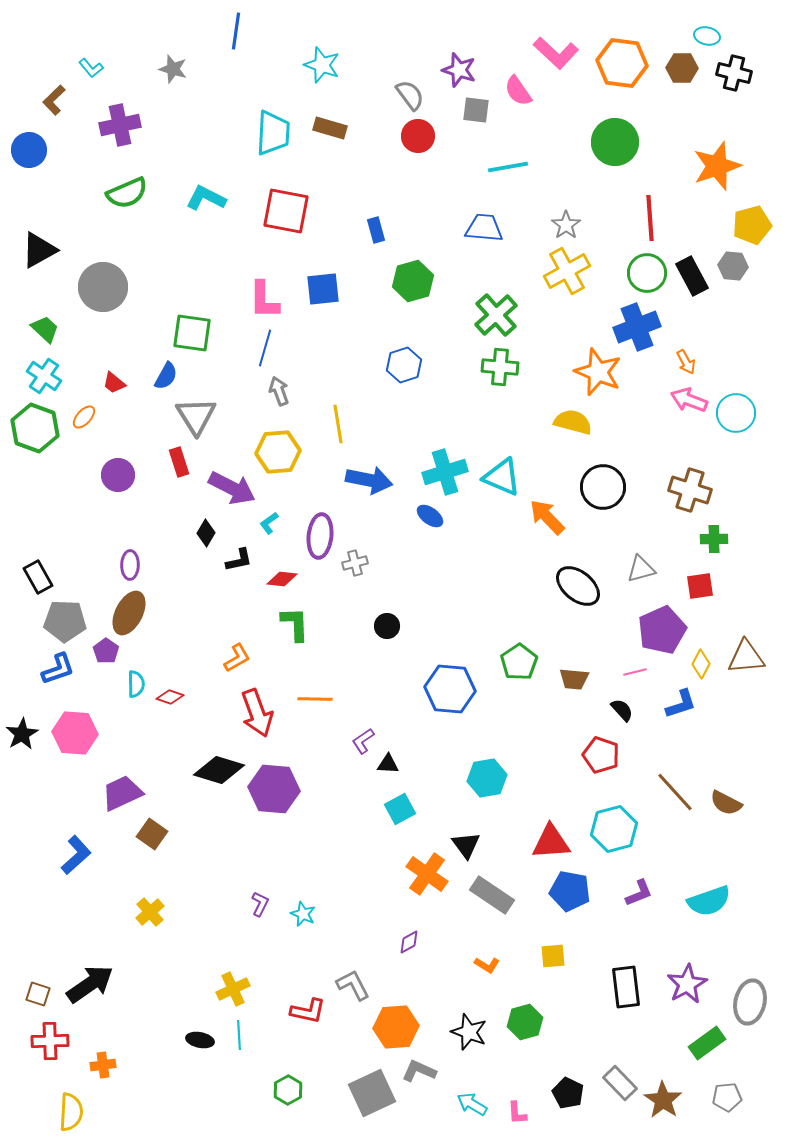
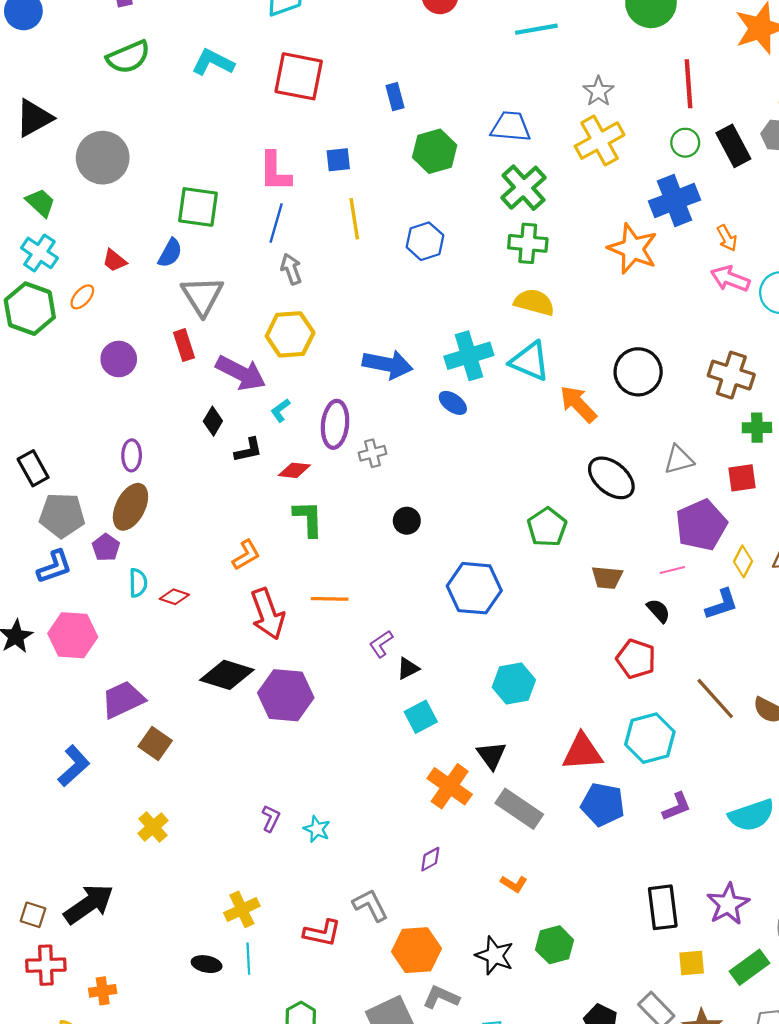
blue trapezoid: (484, 228) -> (511, 127), moved
green circle: (647, 273) -> (685, 143), size x0.7
blue square: (323, 289) -> (338, 160), size x0.7
yellow semicircle: (573, 422) -> (534, 302), moved
yellow line: (338, 424) -> (354, 219), moved
green pentagon: (519, 662) -> (547, 527), moved
black triangle: (388, 764) -> (408, 668), turned -30
yellow square: (553, 956) -> (692, 963), moved

